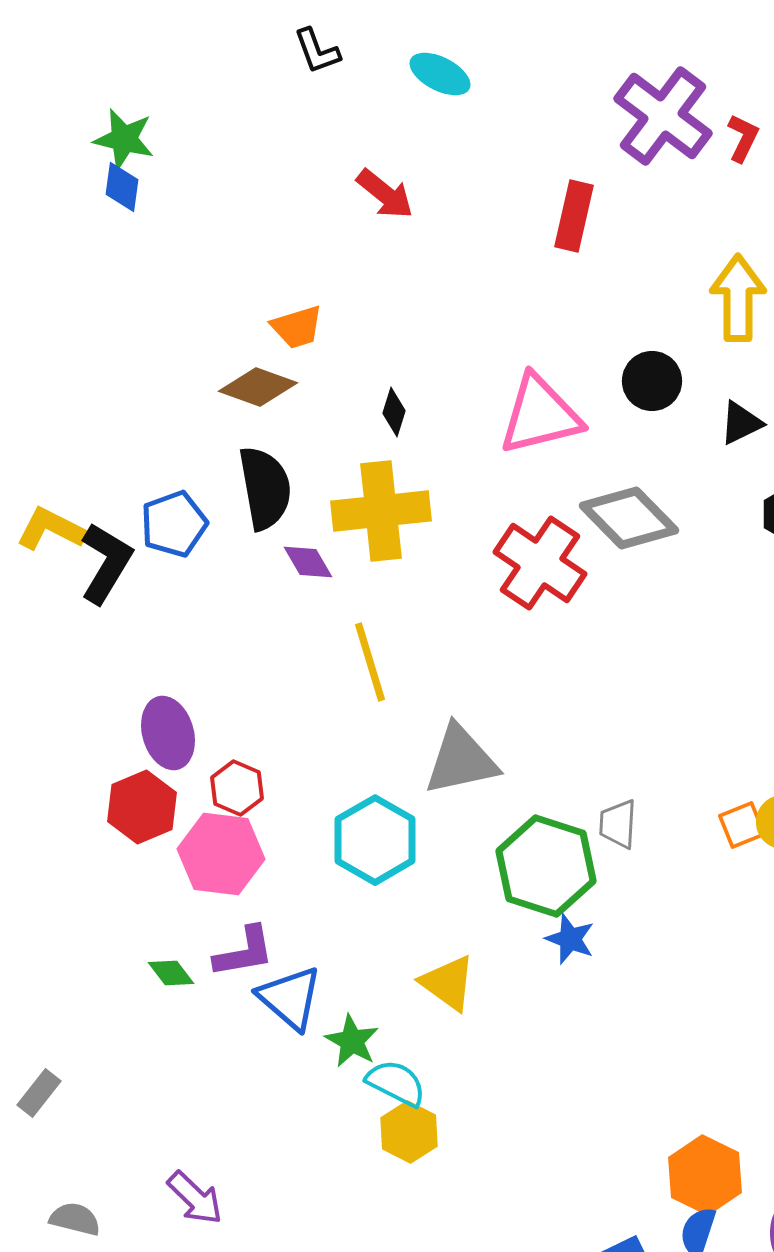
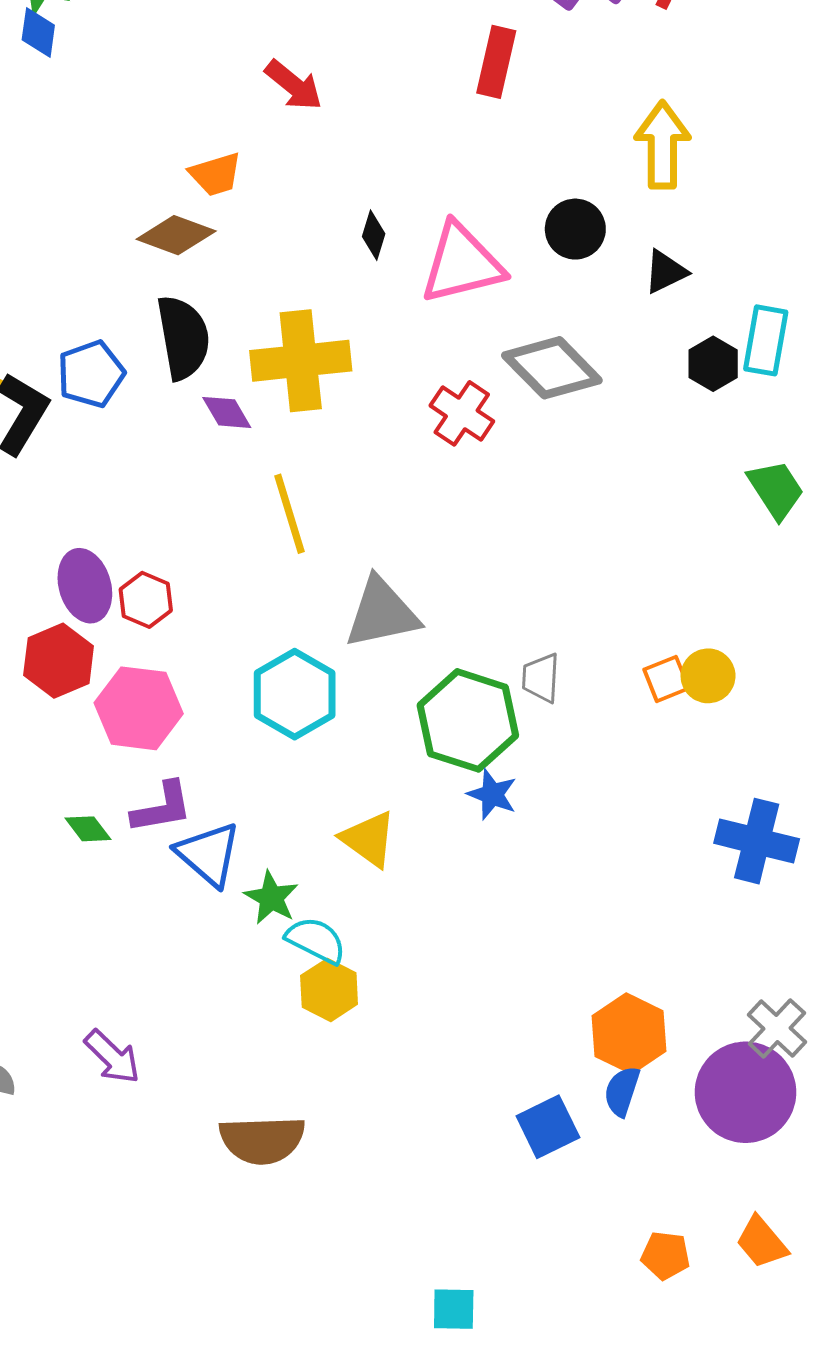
red arrow: (385, 194) -> (294, 85), moved
black diamond: (394, 412) -> (374, 235), moved
red cross: (540, 563) -> (462, 413), size x0.7
red hexagon: (237, 788) -> (146, 600), moved

